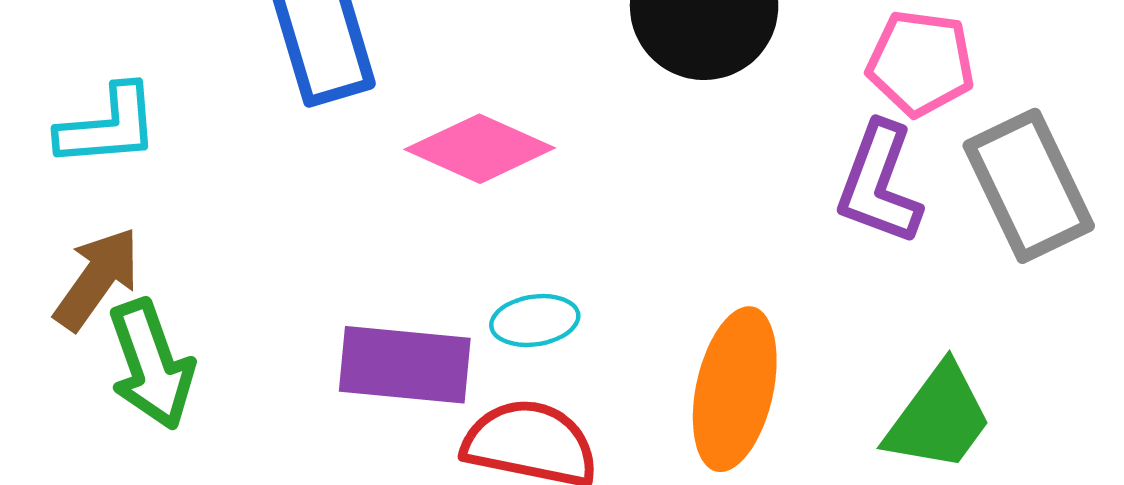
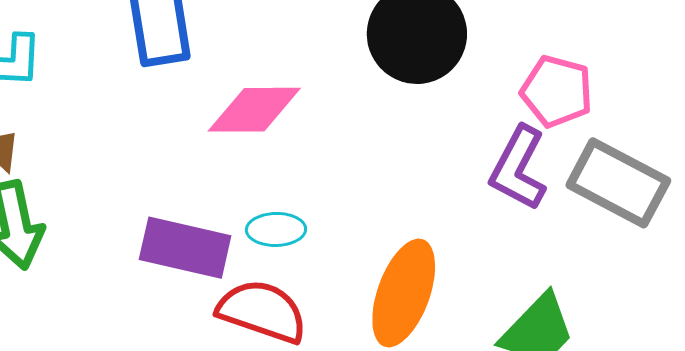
pink diamond: (480, 149) -> (254, 110), turned -32
gray rectangle: (1029, 186) -> (618, 183), turned -44

